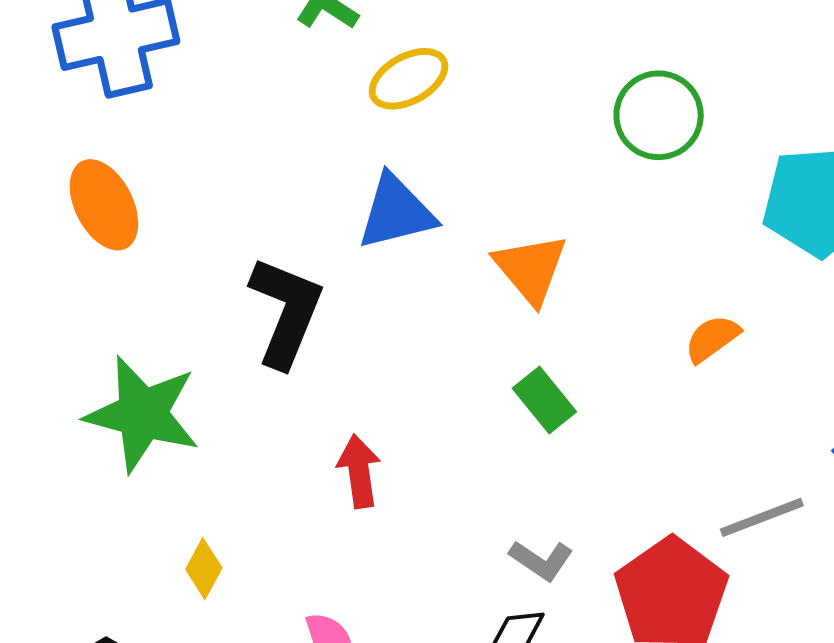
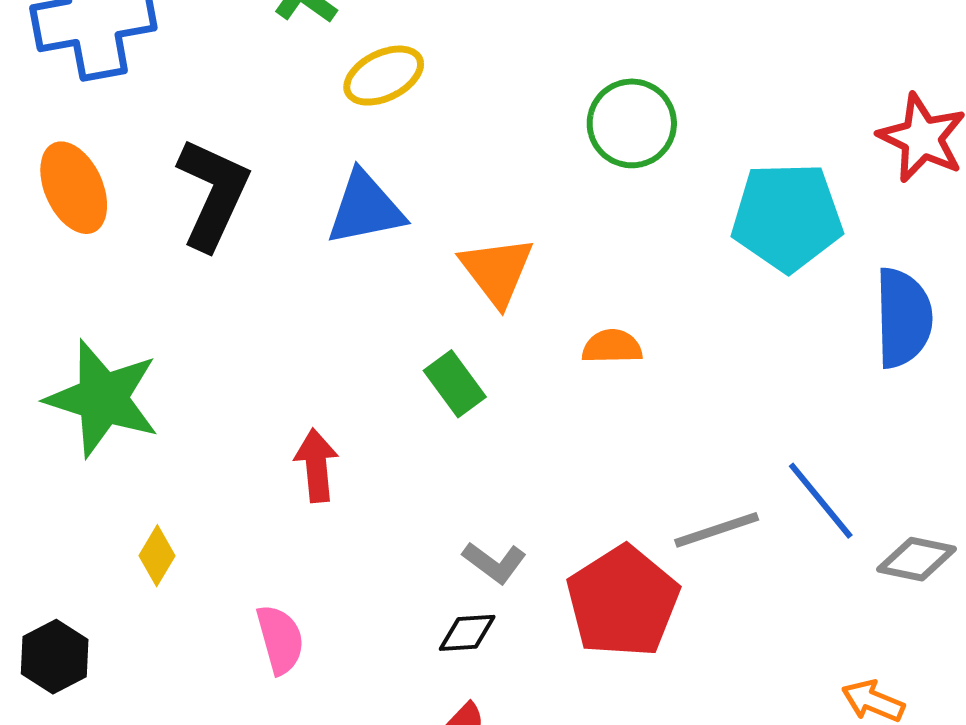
black L-shape: (286, 312) -> (213, 194), moved
orange semicircle: (712, 339) -> (612, 347), moved, turned 32
green rectangle: (544, 400) -> (455, 384), moved

